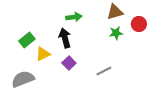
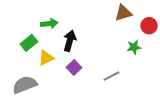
green arrow: (74, 17) -> (49, 24), moved
green star: (116, 33) -> (134, 47), moved
black arrow: (65, 38) -> (70, 41), turned 30

